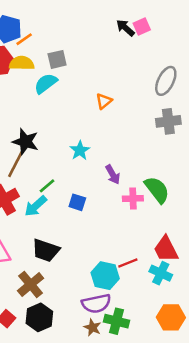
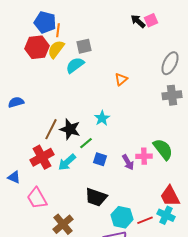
orange line: (24, 39) -> (58, 30), turned -48
yellow semicircle: (22, 63) -> (56, 49), turned -54
black star: (25, 142) -> (70, 129), moved
purple arrow: (113, 174) -> (128, 162), moved
green line: (47, 186) -> (86, 143), moved
black trapezoid: (46, 250) -> (96, 197), moved
red line: (128, 263) -> (145, 220), moved

